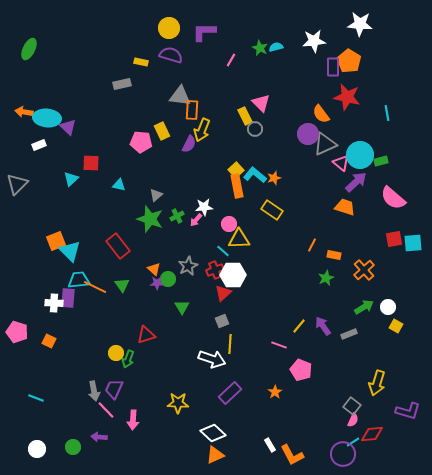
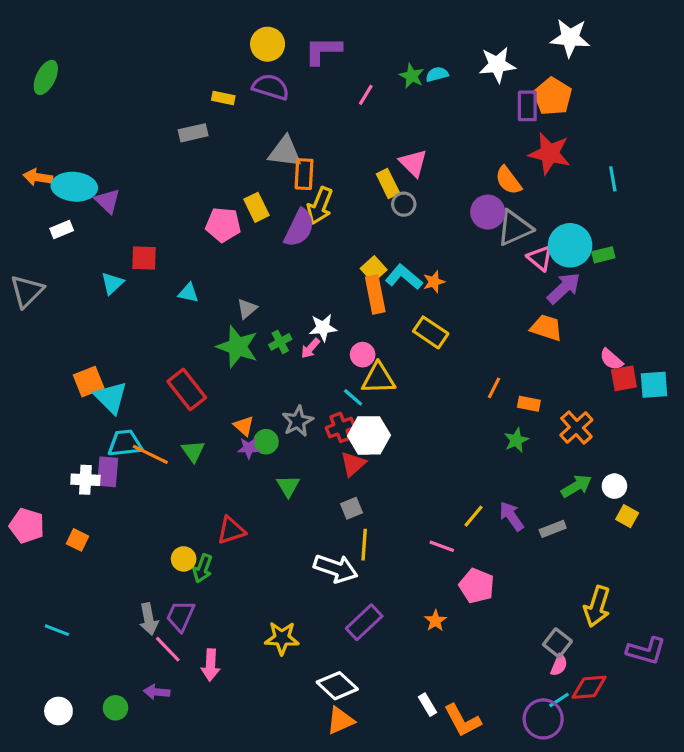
purple semicircle: (189, 144) -> (299, 228), size x1.4
pink semicircle: (393, 198) -> (611, 359), moved, size x0.6

